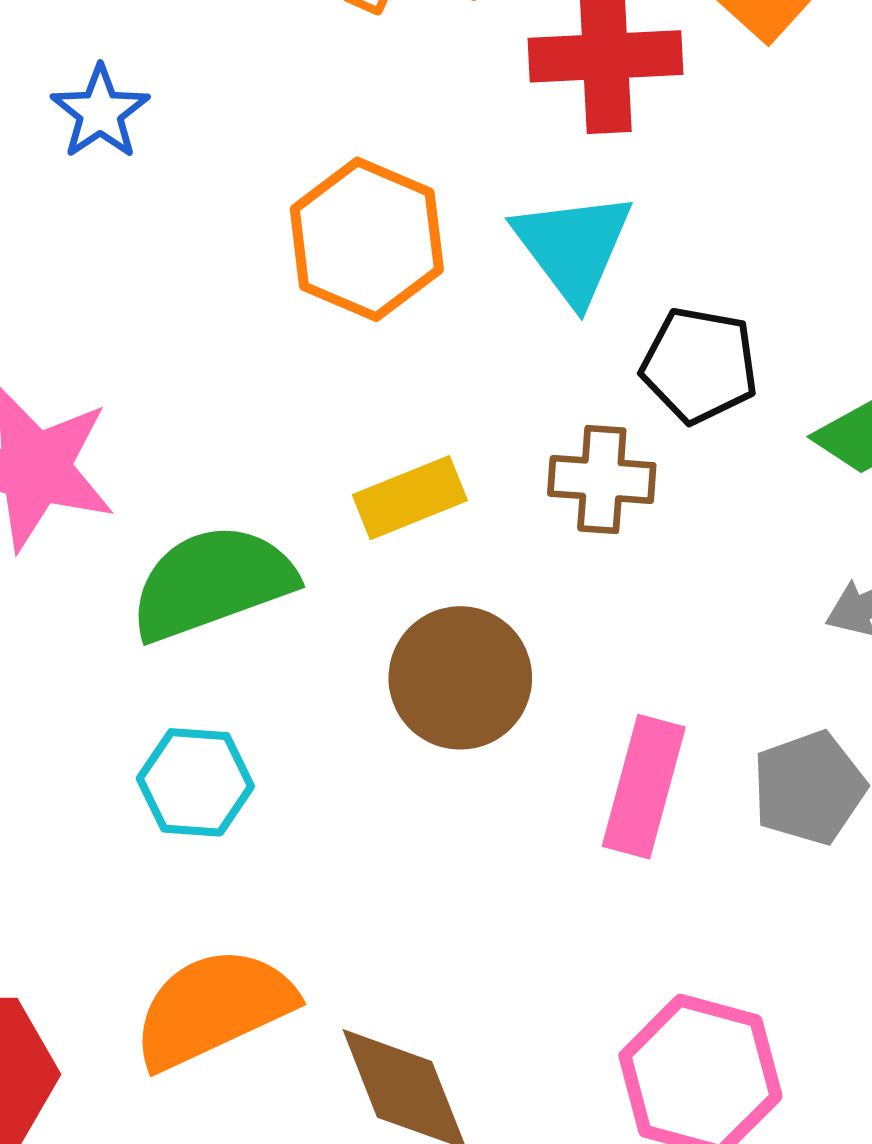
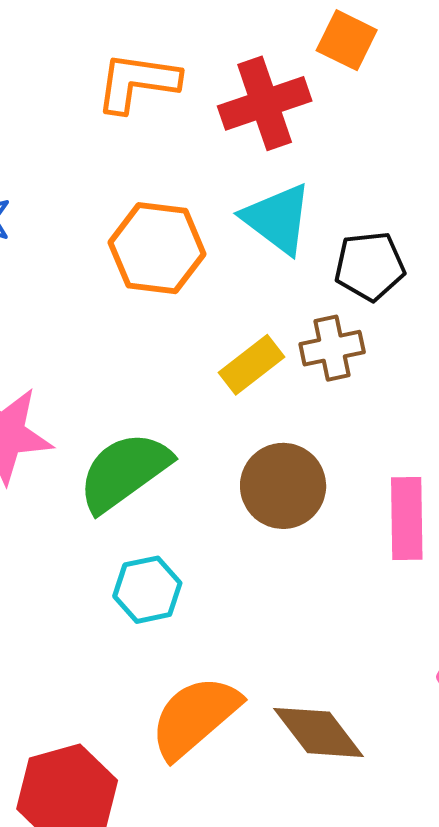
yellow rectangle: (410, 498) -> (251, 365), moved

